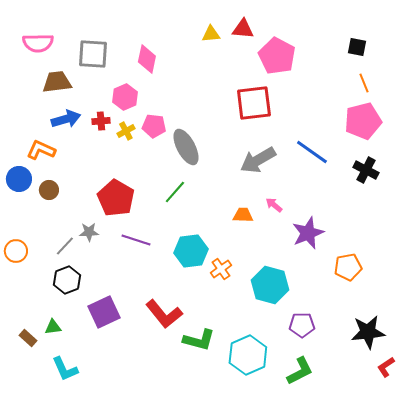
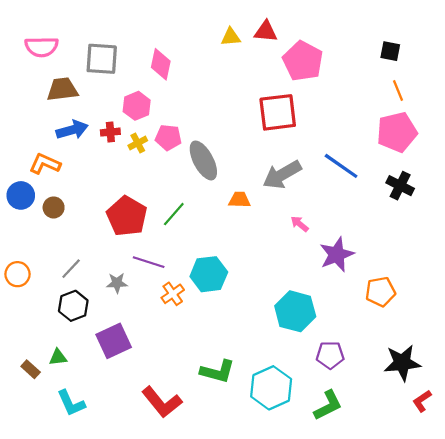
green line: (175, 192) -> (174, 214), moved
orange trapezoid: (243, 215) -> (239, 200), moved
gray star: (89, 232) -> (117, 283), moved
orange cross: (221, 269) -> (173, 294), moved
red L-shape: (164, 314) -> (162, 402), moved

